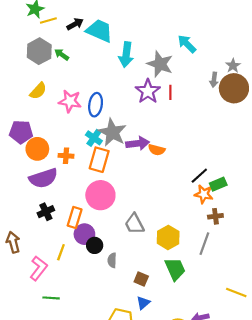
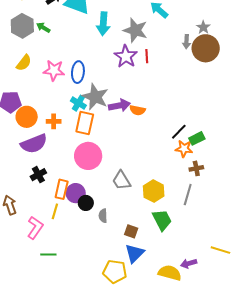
orange rectangle: (75, 217) -> (62, 189), moved
yellow line: (236, 293) -> (220, 250), moved
blue triangle: (143, 303) -> (134, 253), size x1.5

